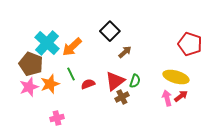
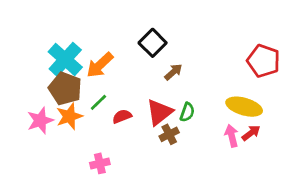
brown pentagon: (31, 64) -> (65, 89), moved
green line: (71, 74) -> (98, 102), turned 72
pink cross: (57, 118) -> (100, 163), moved

